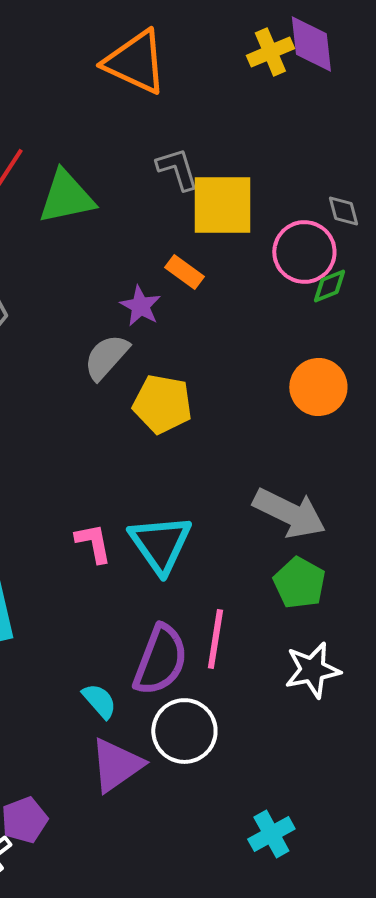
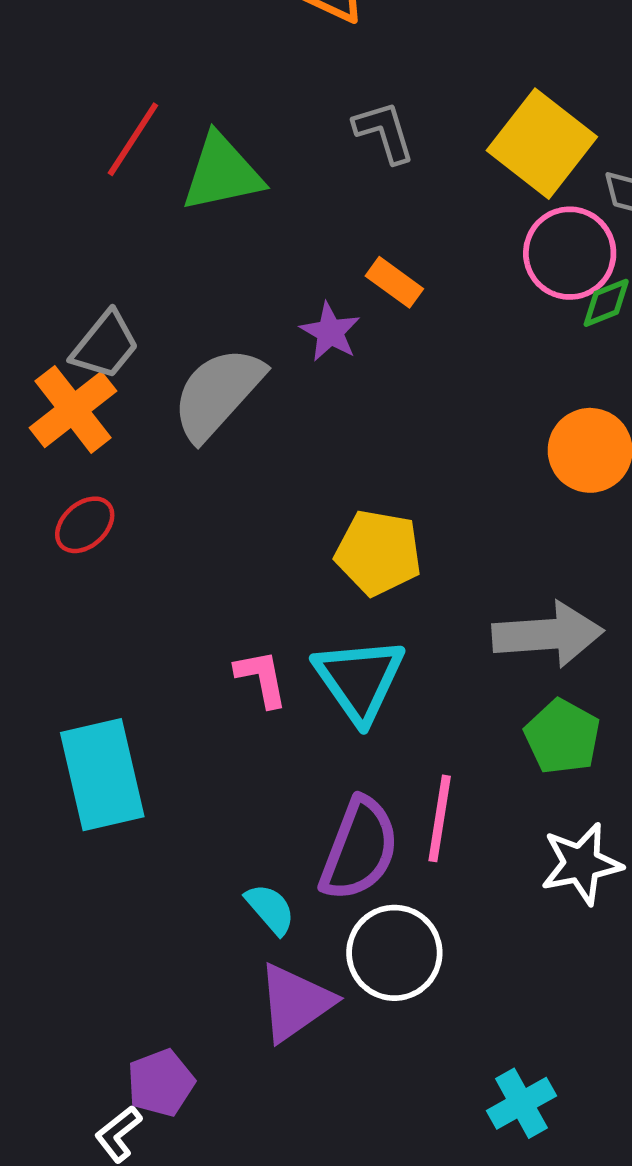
yellow square: (222, 205) -> (542, 144), moved, turned 38
gray semicircle: (106, 357) -> (218, 393), moved, size x1.4
yellow pentagon: (162, 404) -> (378, 553), moved
gray arrow: (289, 513) -> (548, 634), turned -30

